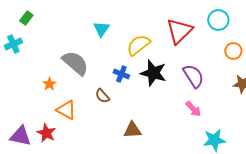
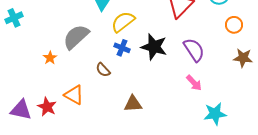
yellow semicircle: (138, 45) -> (123, 22), moved
gray semicircle: (75, 63) -> (76, 37), turned -84
orange triangle: (66, 110) -> (74, 95), moved

